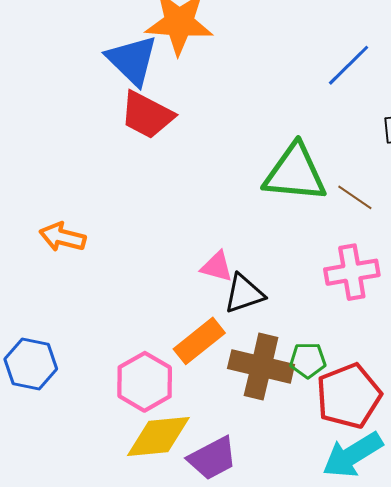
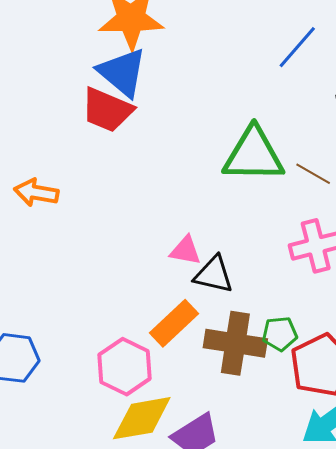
blue triangle: (132, 60) -> (122, 72), moved
orange arrow: (63, 237) -> (36, 193), moved
black triangle: (244, 294) -> (214, 274), turned 36

